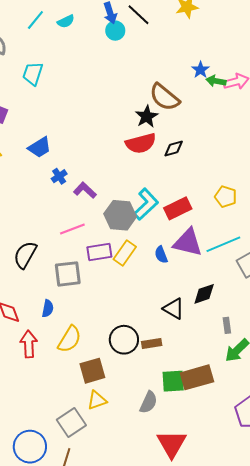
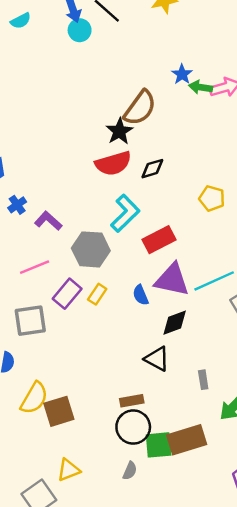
brown semicircle: (164, 97) -> (140, 108), turned -92
yellow pentagon: (226, 197) -> (212, 198), moved
cyan L-shape: (146, 204) -> (125, 213), moved
purple rectangle: (99, 252) -> (67, 294), turned -40
yellow rectangle: (125, 253) -> (97, 294), size x0.7
black diamond: (204, 294) -> (175, 323), moved
gray rectangle: (227, 325) -> (203, 380), moved
black circle: (124, 340) -> (133, 427), moved
brown square: (92, 371) -> (59, 411), moved
gray semicircle: (148, 402) -> (130, 471), size x0.7

